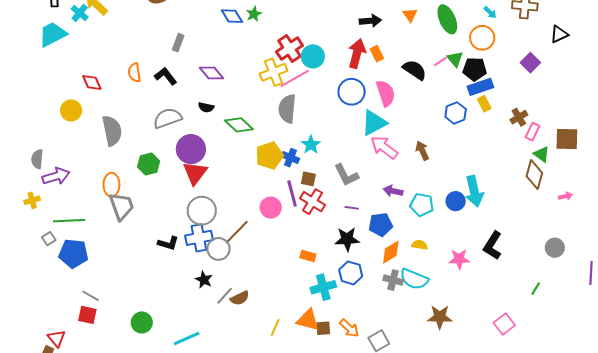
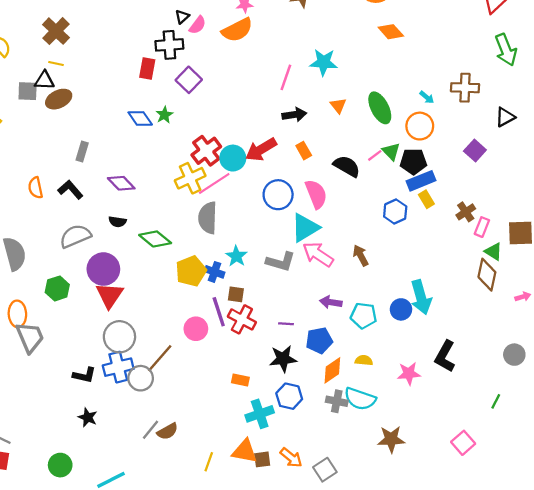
red arrow: (357, 53) -> (261, 149), moved, turned -132
gray L-shape: (346, 175) -> (281, 262), moved, turned -44
black star: (204, 280) -> (88, 417), moved

